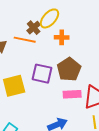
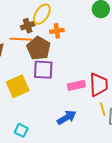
brown cross: (34, 28) -> (28, 26), turned 32
brown pentagon: (69, 69) -> (39, 48), moved

